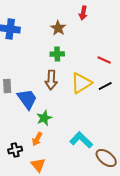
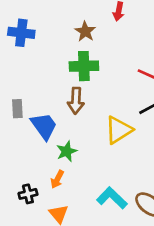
green cross: (57, 54) -> (84, 66), size x1.5
yellow triangle: (81, 83) -> (119, 130), moved
cyan L-shape: (81, 140) -> (112, 198), moved

